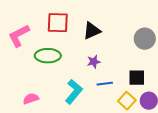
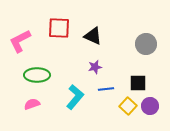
black triangle: (92, 31) -> (93, 36), turned 48
green ellipse: (48, 56) -> (37, 75), moved

